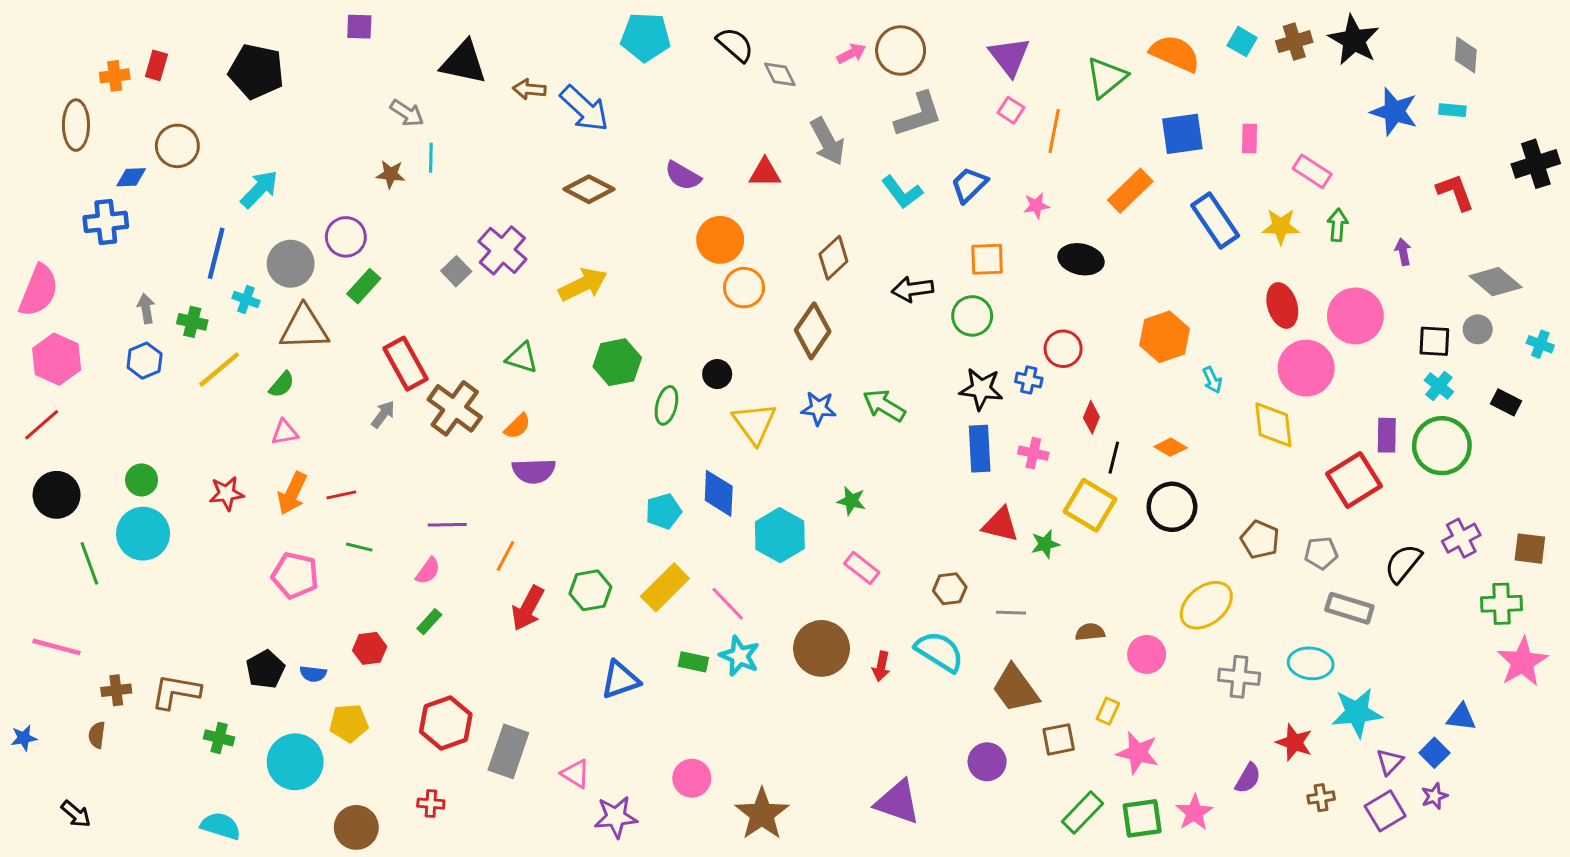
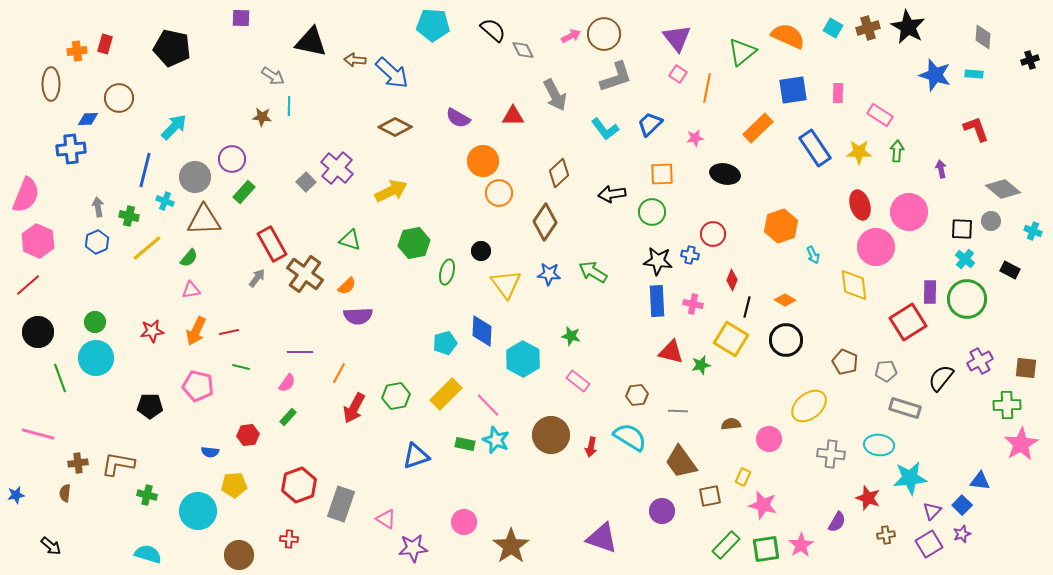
black cross: (1536, 164) -> (1030, 60), moved, size x0.6
black pentagon: (265, 669) -> (150, 406), moved, turned 30

